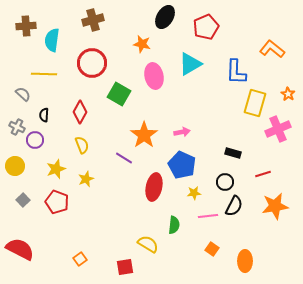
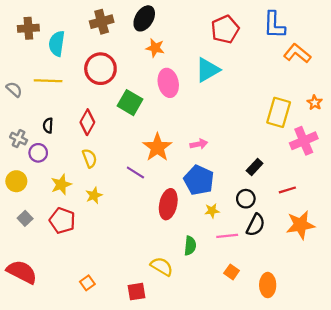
black ellipse: (165, 17) -> (144, 18), moved
blue L-shape: (236, 72) -> (274, 25), moved
gray semicircle: (23, 94) -> (14, 89), moved
black rectangle: (233, 153) -> (255, 167), turned -63

